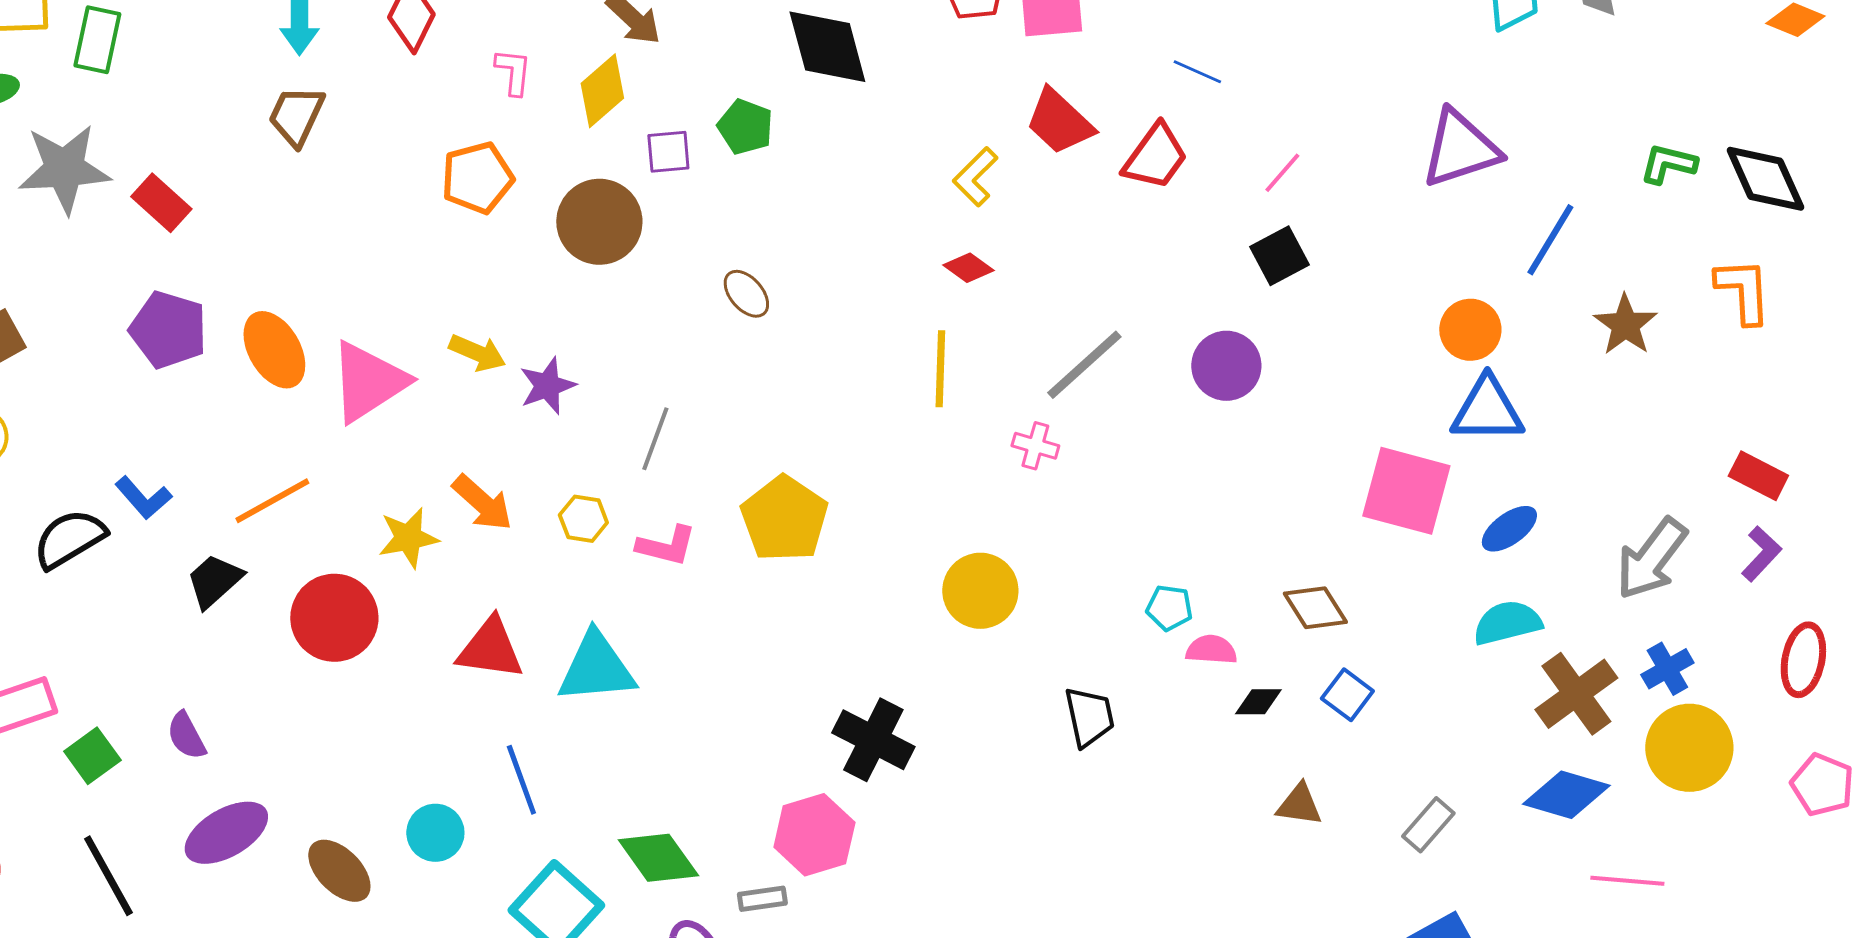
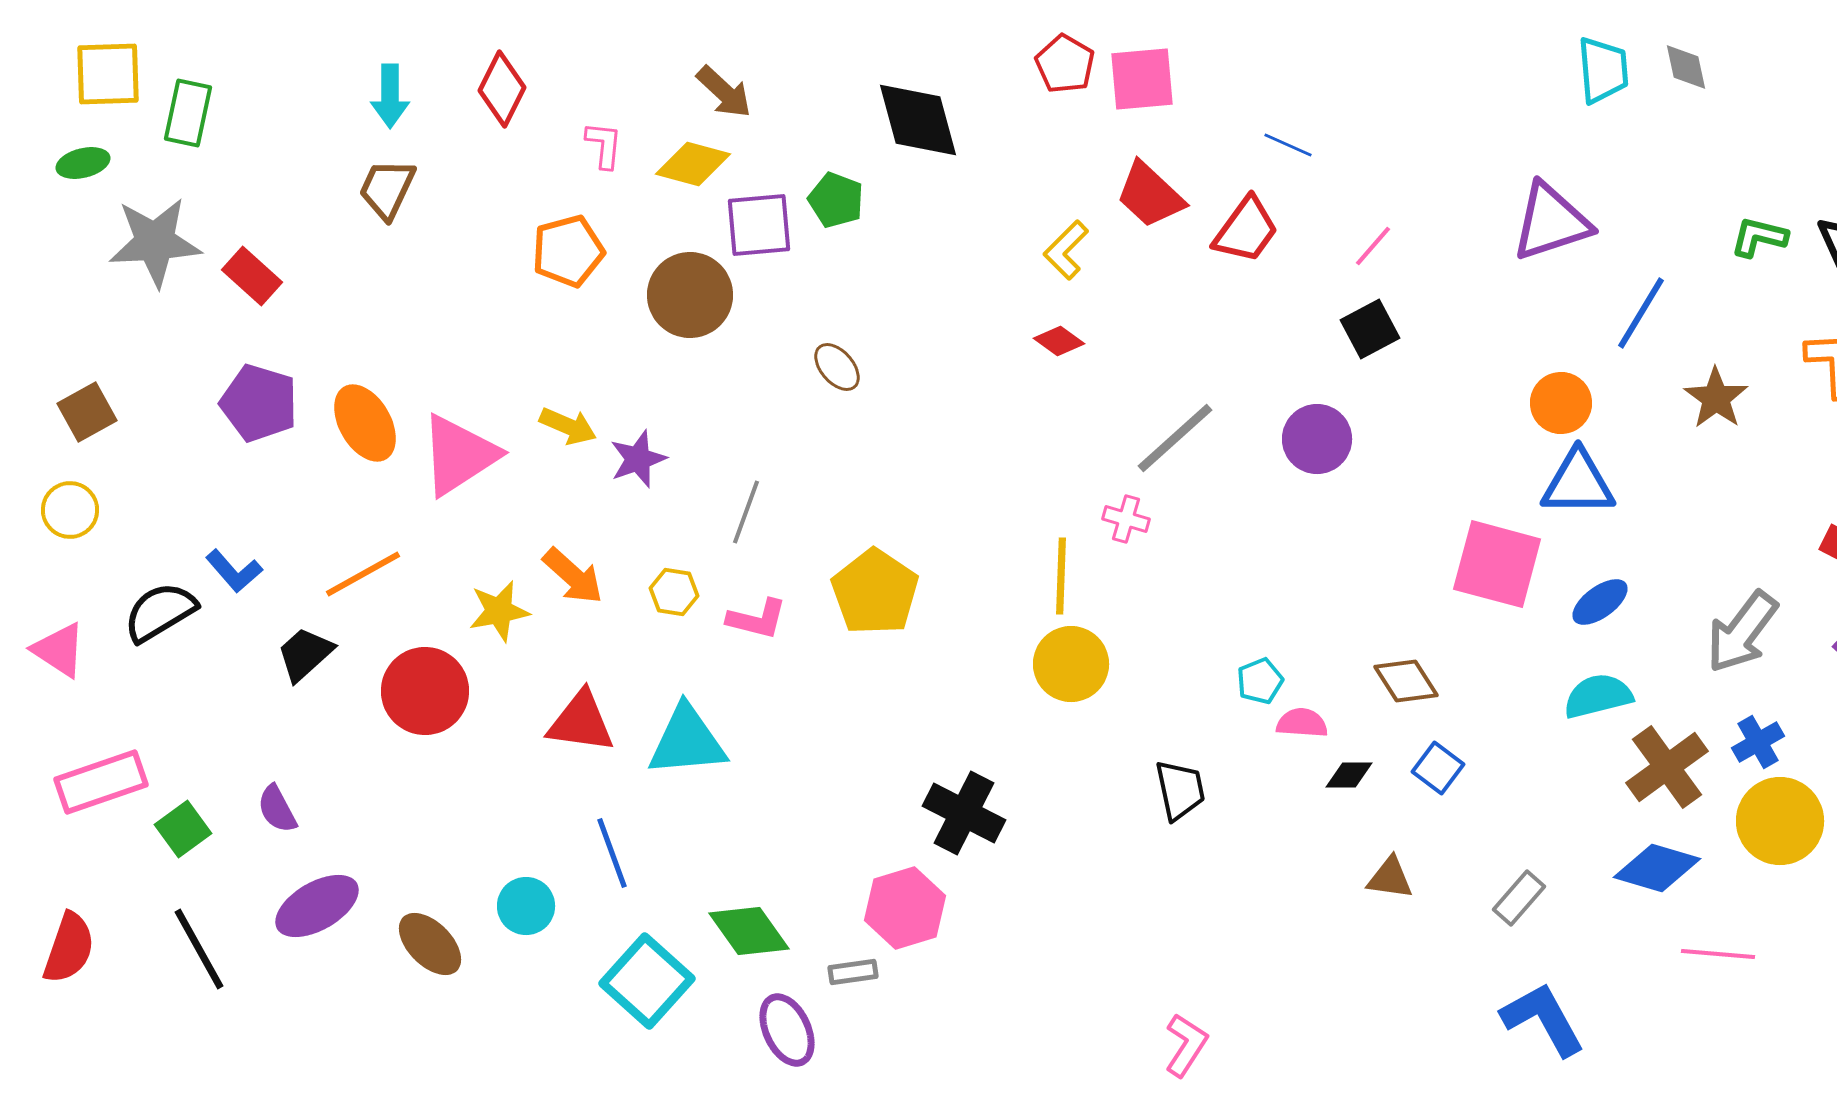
yellow diamond: (602, 91) -> (693, 164), turned 56
purple square: (668, 152) -> (759, 225), size x1.5
yellow line: (940, 369) -> (1061, 576), moved
cyan pentagon: (1169, 608) -> (1260, 681), turned -30

